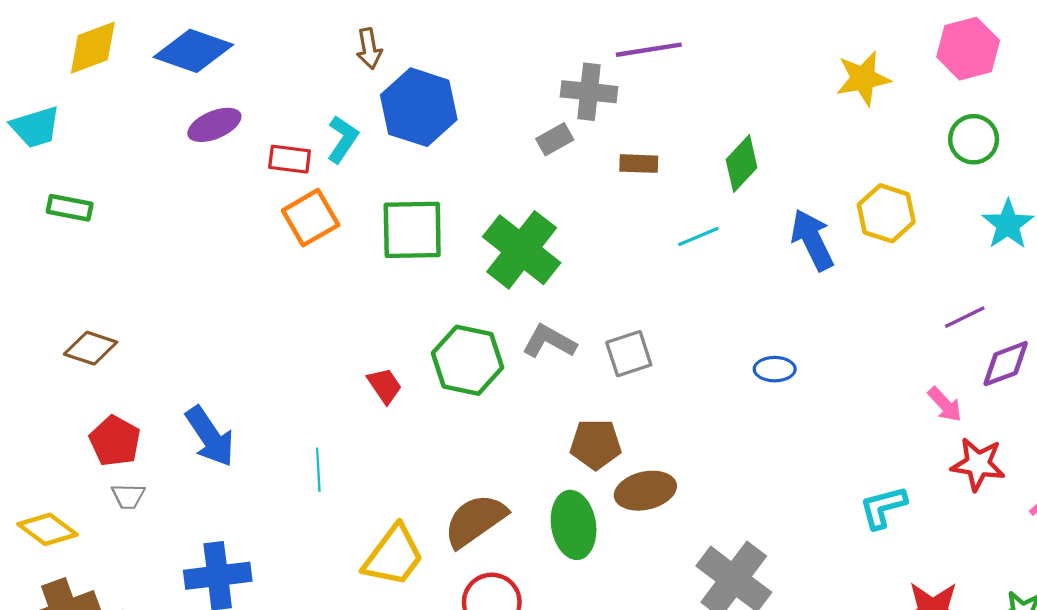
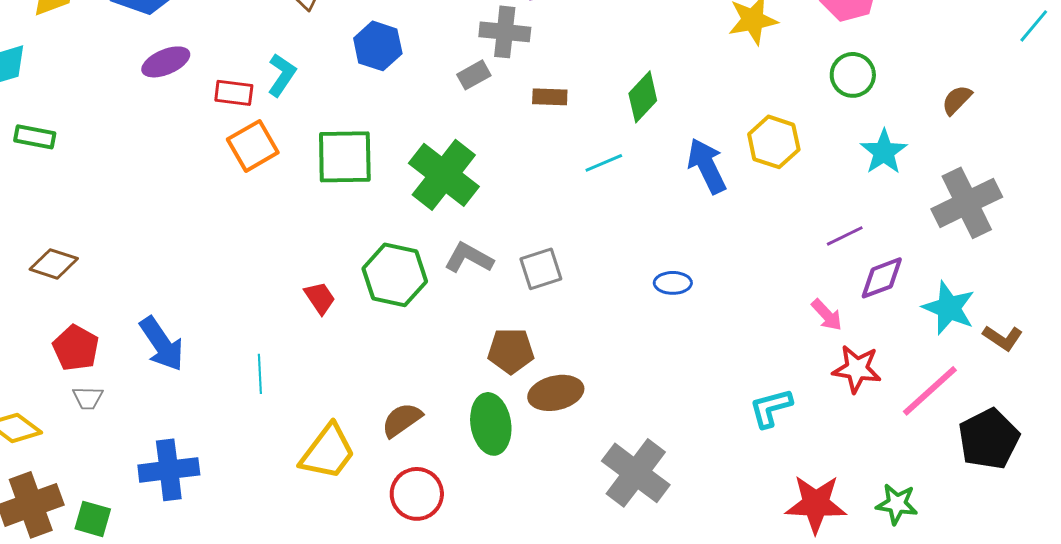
blue hexagon: (419, 107) -> (378, 46), moved, size x0.7
brown semicircle: (475, 521) -> (402, 420), size x0.7

